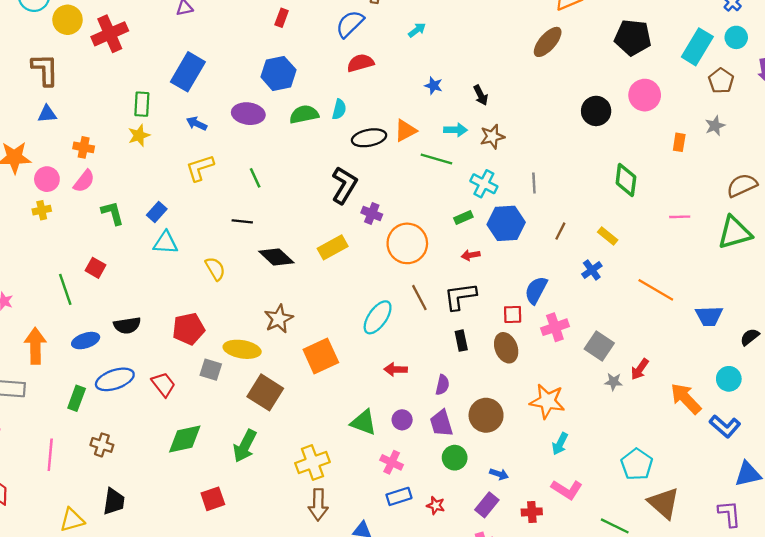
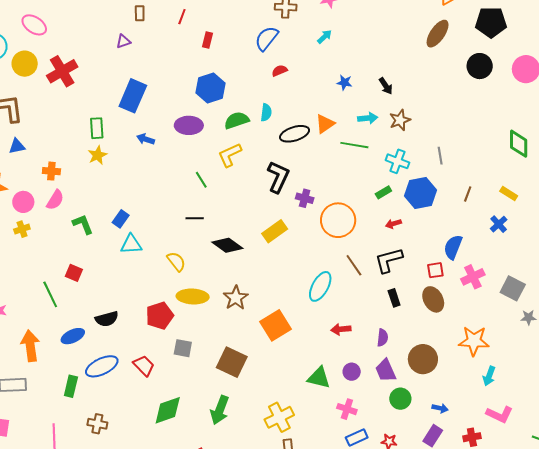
black pentagon: (633, 37) -> (491, 22), moved
red semicircle: (360, 63) -> (280, 71), size x0.7
black circle: (596, 111) -> (480, 66), moved
yellow L-shape: (200, 168) -> (230, 155), moved
yellow ellipse: (242, 349) -> (193, 296), moved

